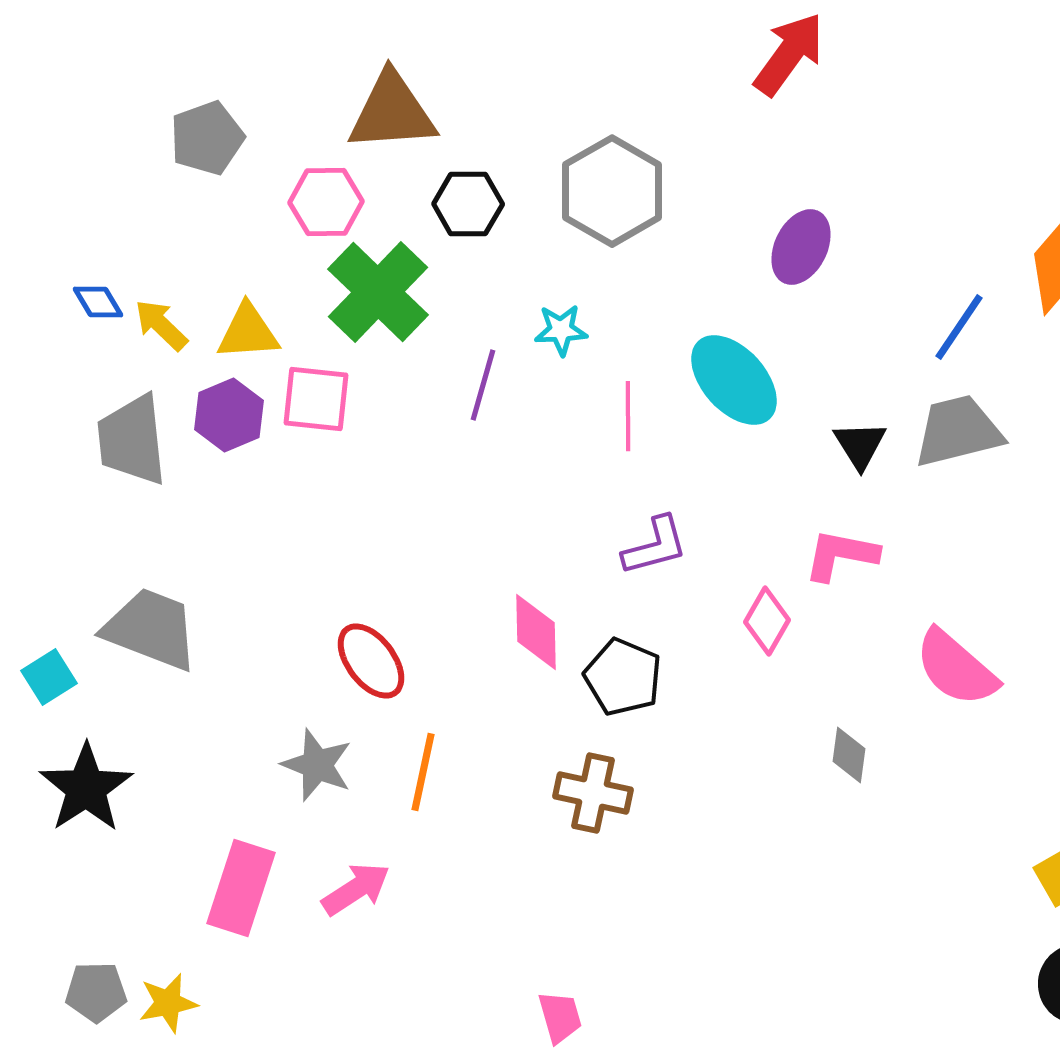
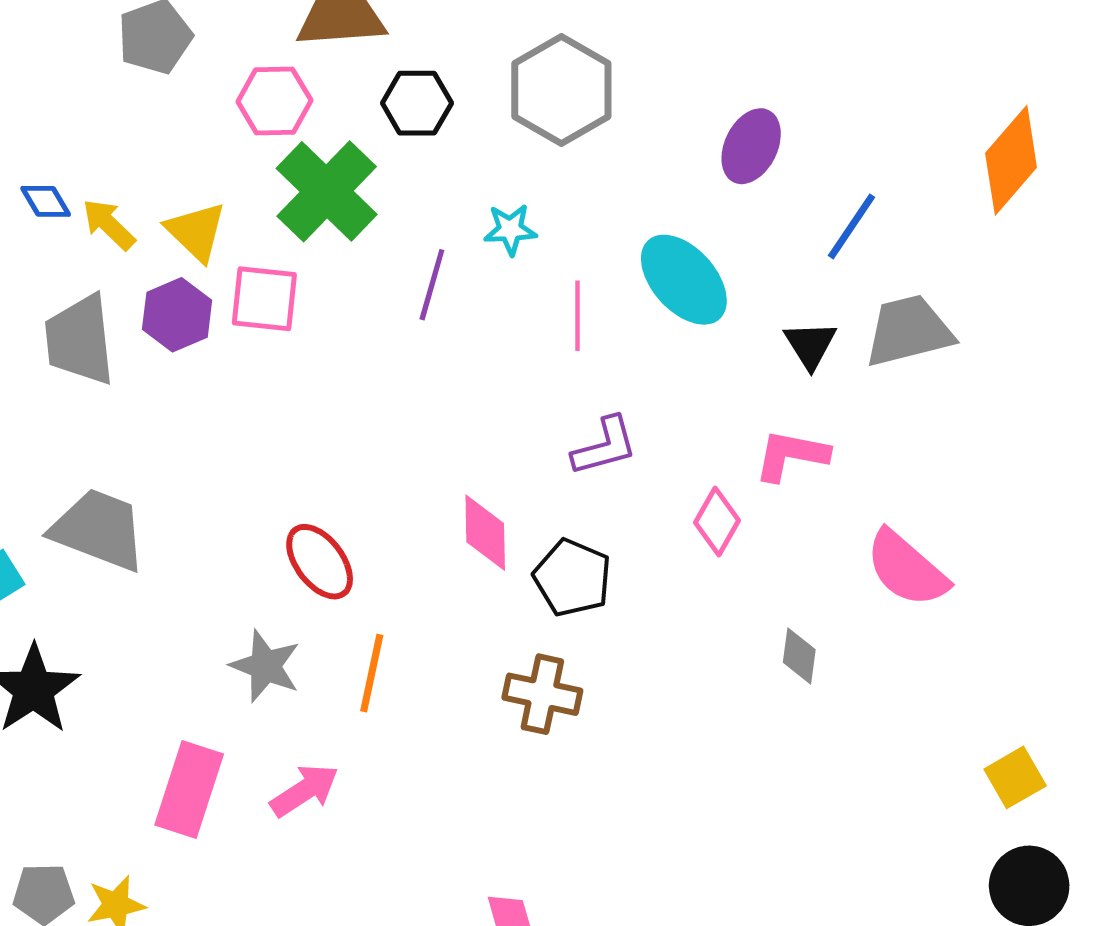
blue line: (959, 327) -> (851, 226), moved
yellow triangle: (248, 332) -> (196, 231), turned 48

